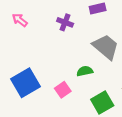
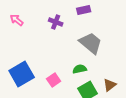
green semicircle: (85, 71) -> (80, 69), moved

